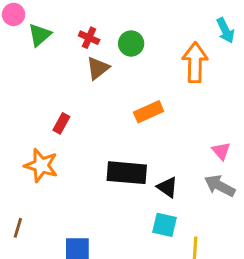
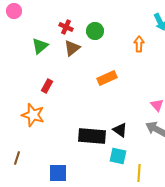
green triangle: (40, 35) -> (40, 46), moved
orange arrow: (195, 62) -> (139, 44), size x0.6
black rectangle: (127, 173) -> (92, 136), moved

